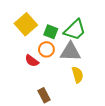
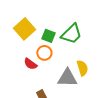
gray triangle: (70, 52) -> (67, 78), moved
yellow semicircle: (77, 75) -> (82, 68), moved

